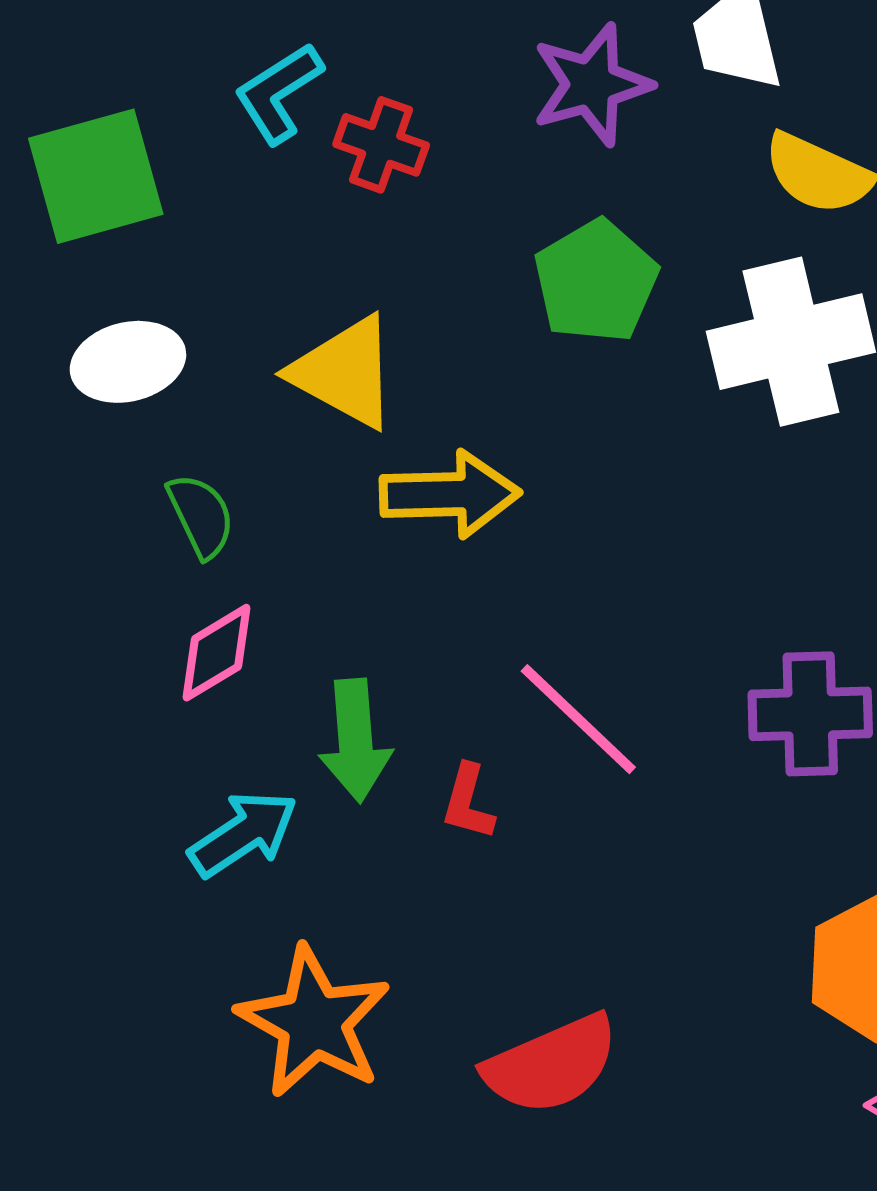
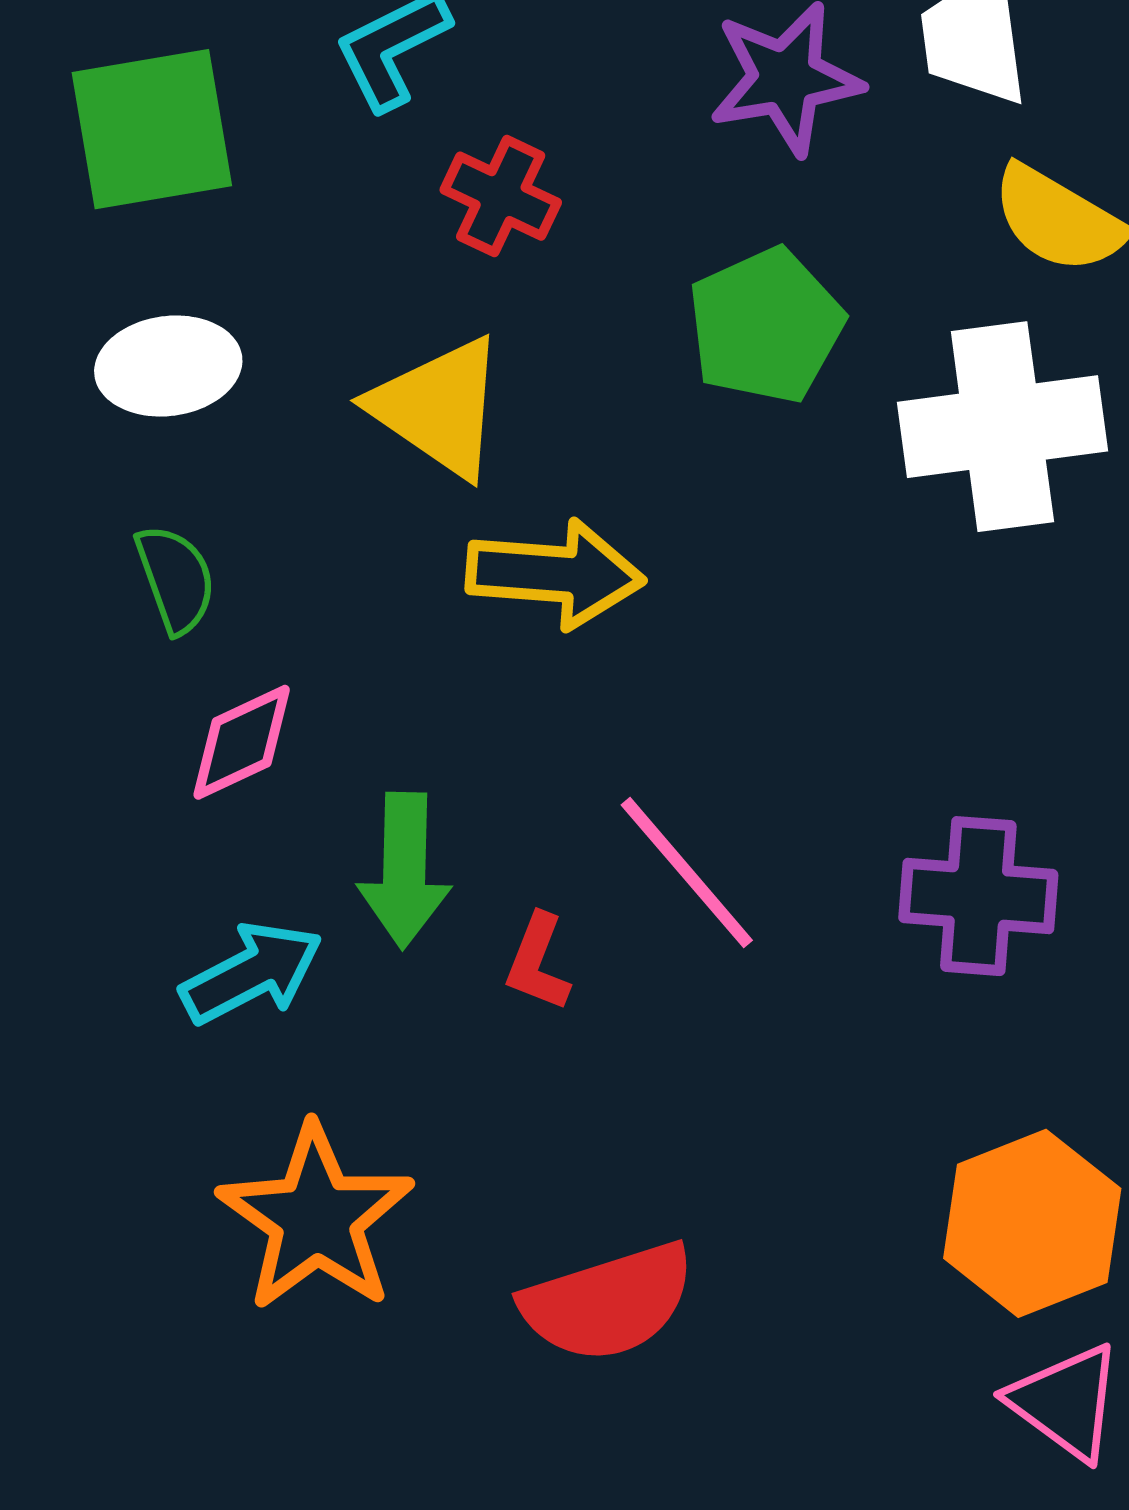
red cross: (381, 145) -> (501, 196), moved
green semicircle: (201, 516) -> (176, 579), moved

